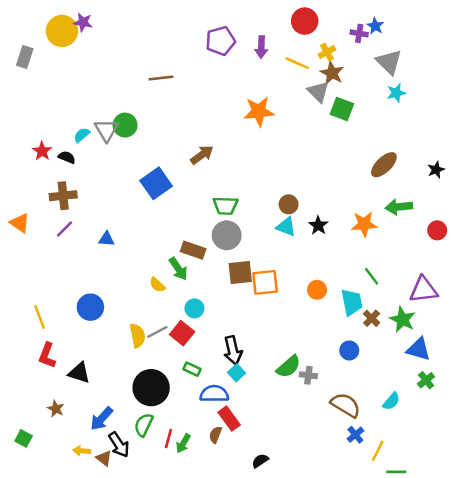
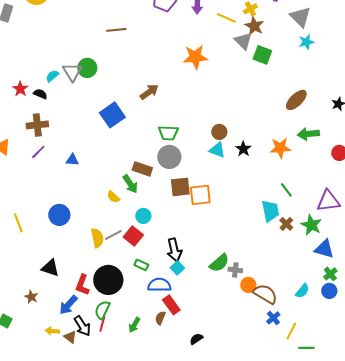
orange circle: (317, 290) -> (248, 285), moved
blue circle: (349, 350) -> (329, 291), moved
red L-shape: (47, 355) -> (82, 285), moved
red line: (168, 438) -> (102, 324), moved

